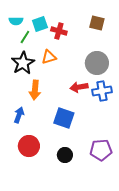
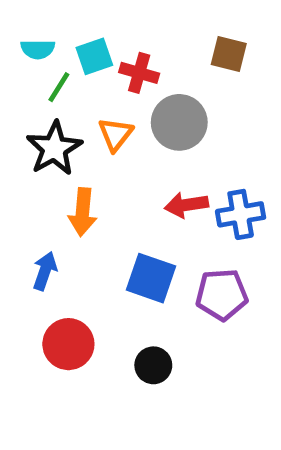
orange triangle: (49, 57) -> (116, 134), turned -35
gray circle: (97, 63) -> (179, 122), moved
purple pentagon: (101, 150) -> (222, 295), moved

